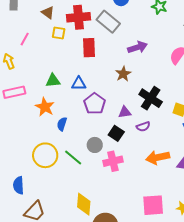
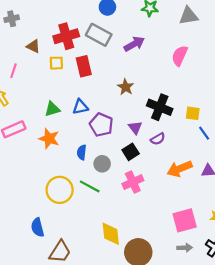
brown triangle: (48, 13) -> (33, 46), moved
yellow square: (59, 33) -> (56, 63), moved
purple arrow: (137, 47) -> (134, 44), moved
purple triangle: (125, 112) -> (135, 128), turned -48
blue semicircle: (62, 124) -> (82, 152), moved
black square: (116, 133) -> (131, 152), turned 35
gray circle: (95, 145) -> (102, 164), moved

